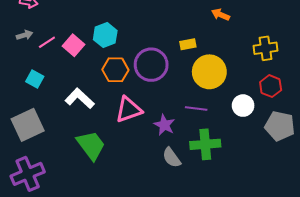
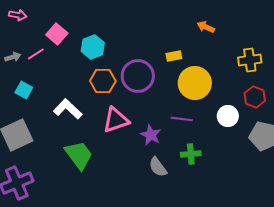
gray arrow: (25, 35) -> (13, 57), moved
pink square: (74, 45) -> (57, 34), moved
green cross: (205, 144) -> (191, 154), size x0.7

